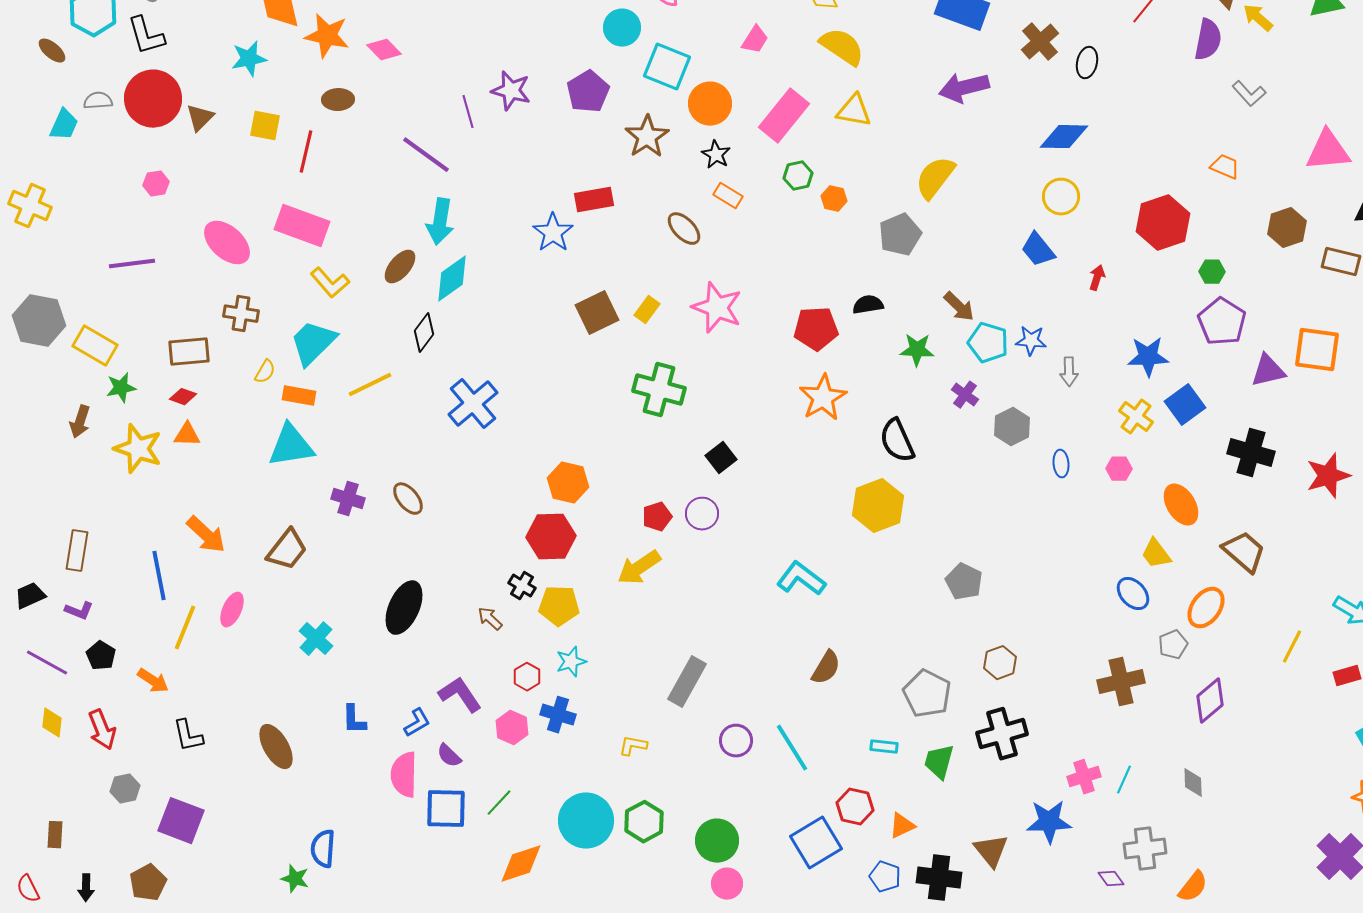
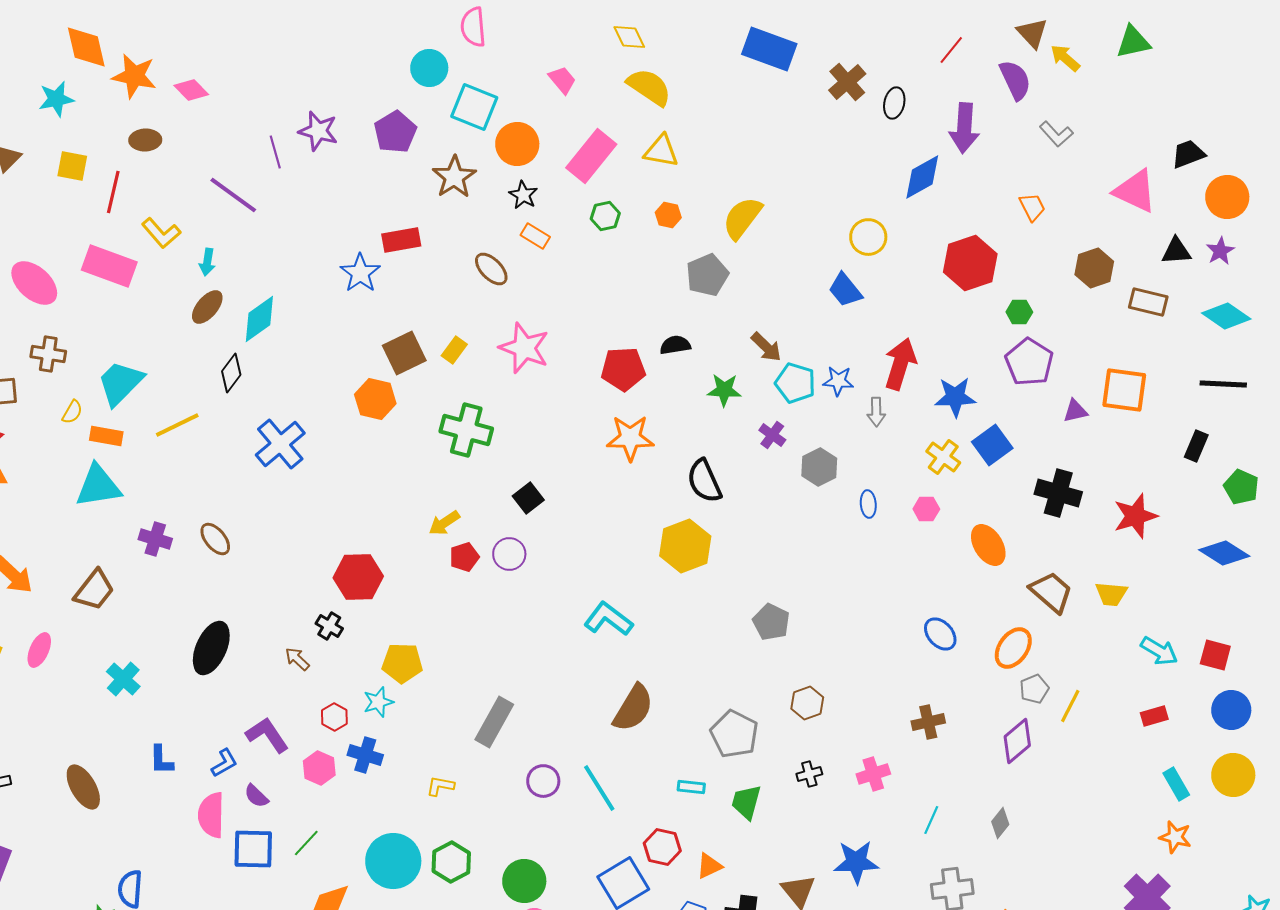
pink trapezoid: (755, 40) -> (562, 80), turned -72
purple semicircle: (1208, 40) -> (1015, 80), turned -36
purple arrow: (964, 88) -> (964, 128), moved, turned -72
blue diamond: (1064, 137) -> (922, 177), moved, turned -30
pink triangle: (1328, 151) -> (1135, 191), turned 30
orange trapezoid: (1225, 167) -> (1032, 207), turned 40
orange hexagon: (834, 199) -> (668, 215), moved
cyan arrow: (440, 222) -> (207, 262), moved, size x0.6
red arrow: (1097, 278) -> (900, 364), moved, size x2.0
yellow L-shape: (330, 283) -> (161, 233), moved
purple triangle: (1268, 371) -> (1075, 411), size x0.7
orange star: (823, 398) -> (630, 438), turned 30
orange hexagon: (568, 483) -> (375, 399), moved
yellow trapezoid: (1156, 554) -> (1111, 594), moved, turned -48
yellow arrow: (639, 568) -> (444, 523), moved, size x0.7
yellow pentagon: (559, 606) -> (402, 663), moved
gray pentagon: (1173, 645) -> (1034, 689), moved
yellow line: (1292, 647) -> (1070, 706), moved
brown semicircle: (826, 668) -> (633, 708), size x1.4
brown cross: (1121, 682) -> (928, 722), size x0.7
black cross: (1002, 734) -> (809, 774), size x0.5
pink cross: (1084, 777) -> (873, 774), moved
gray diamond: (1193, 783) -> (1000, 823), turned 40

